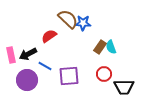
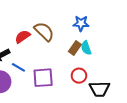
brown semicircle: (68, 19) -> (44, 32), moved
blue star: (83, 23) -> (81, 23), moved

